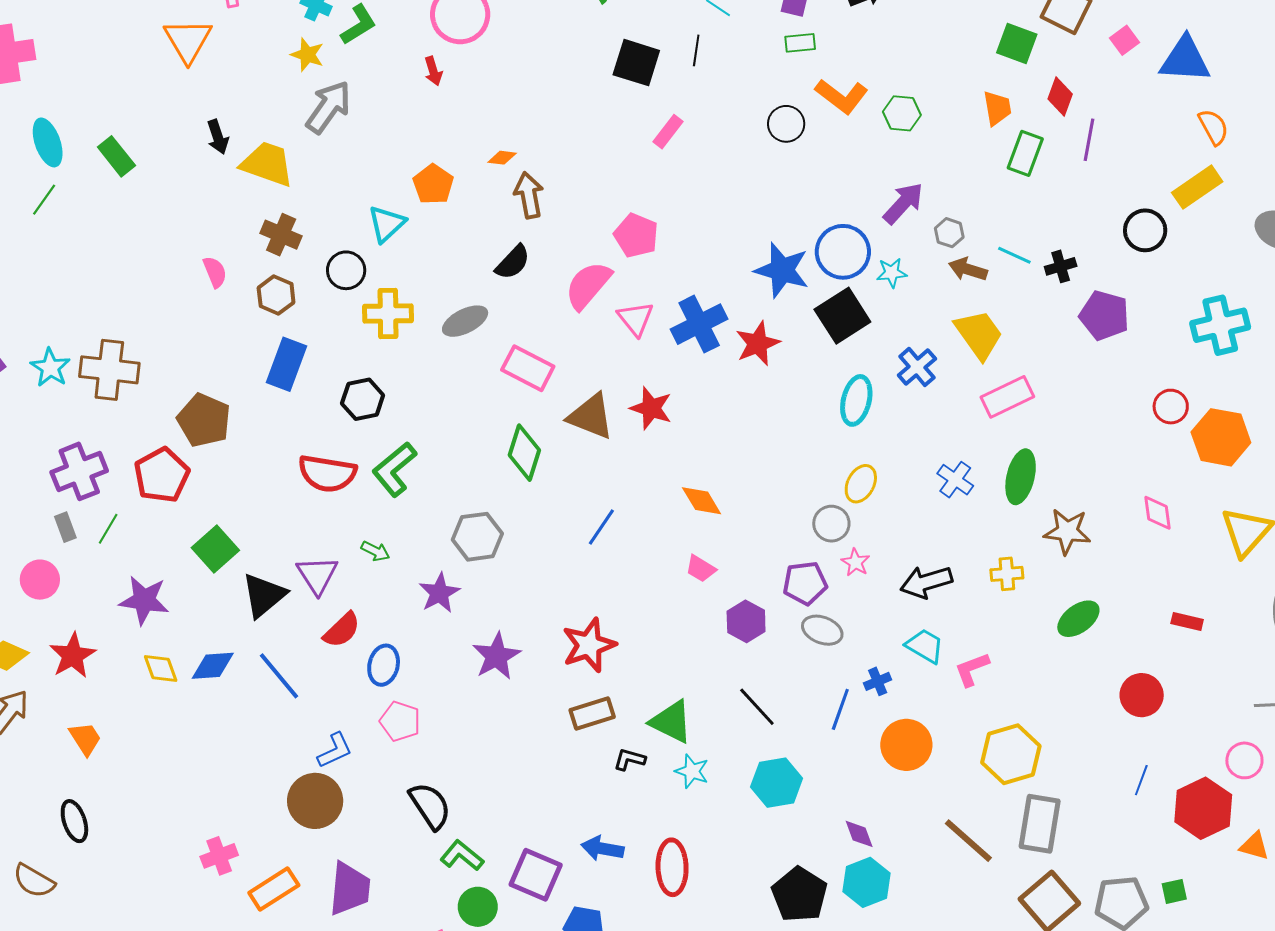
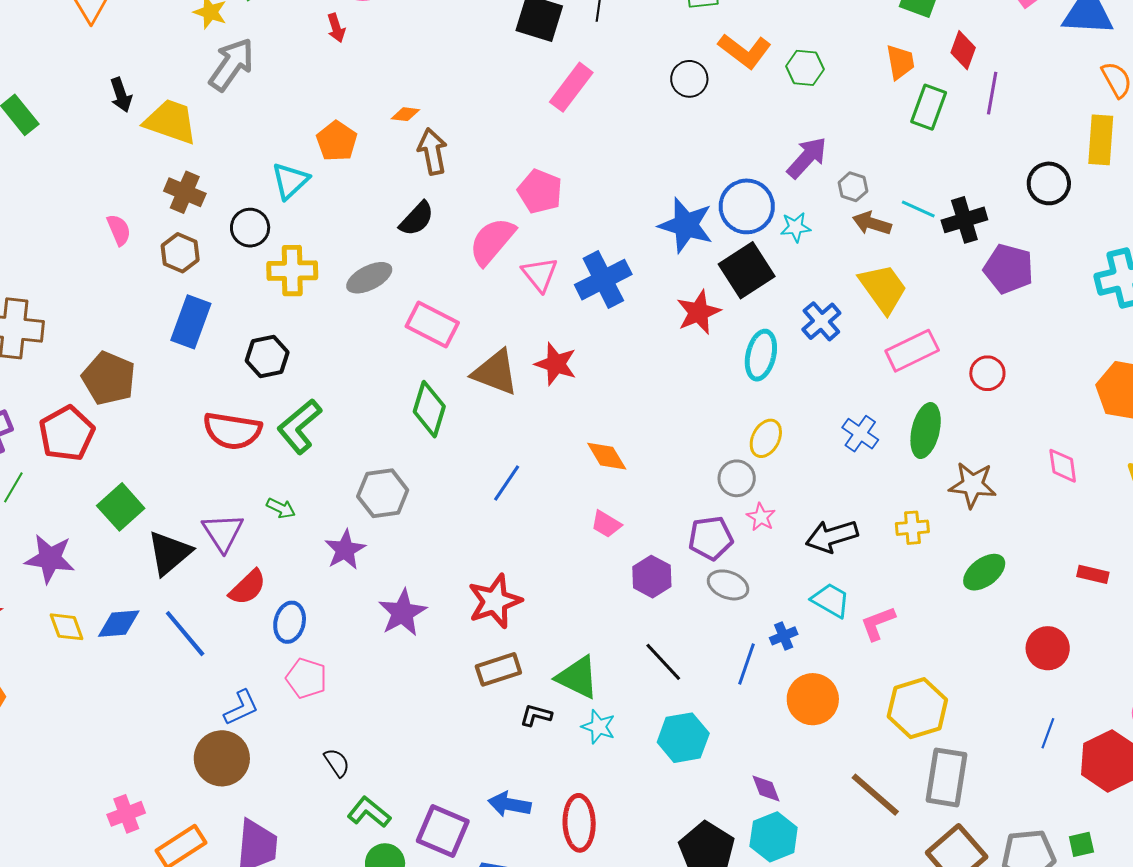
pink rectangle: (668, 132) -> (571, 87), size x1.4
yellow rectangle: (1197, 187) -> (1101, 140), turned -51
black cross: (1061, 266) -> (964, 220), size x1.4
red star: (758, 344) -> (699, 312), moved
red circle: (1171, 407) -> (987, 373), moved
black semicircle: (430, 806) -> (337, 763), size x0.6

